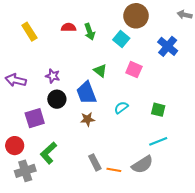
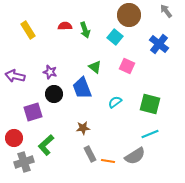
gray arrow: (185, 15) -> (166, 11), moved, turned 40
green square: (158, 110) -> (150, 104), size x1.5
brown star: (87, 119) -> (83, 128), moved

